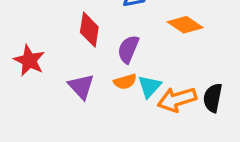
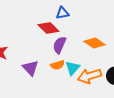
orange diamond: (185, 25) -> (94, 43), moved
red diamond: (89, 30) -> (48, 28), moved, turned -55

